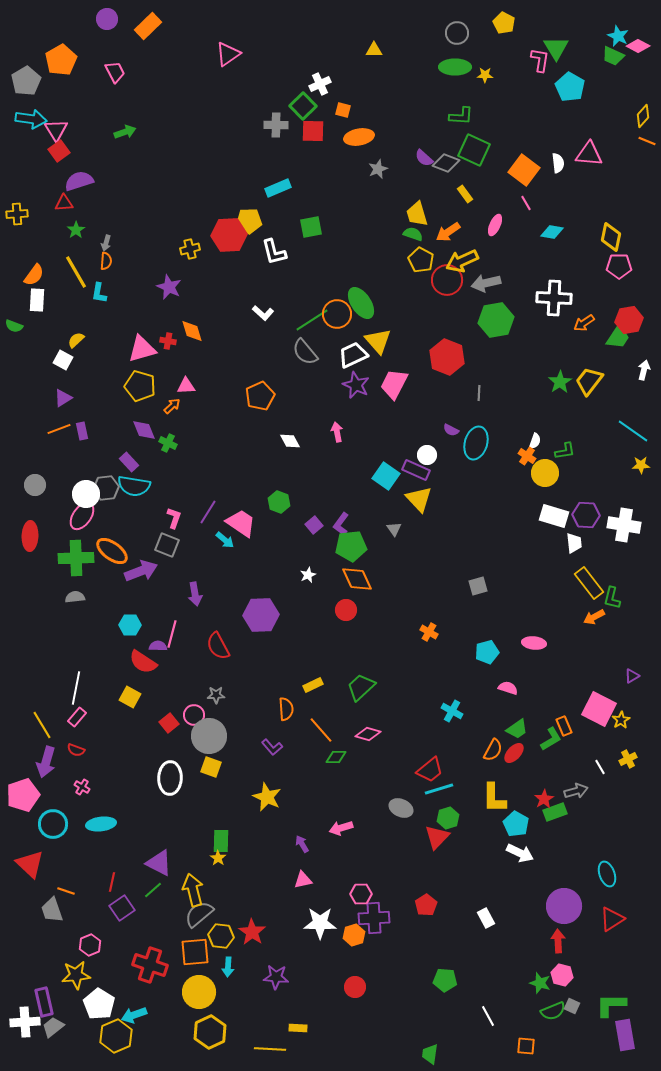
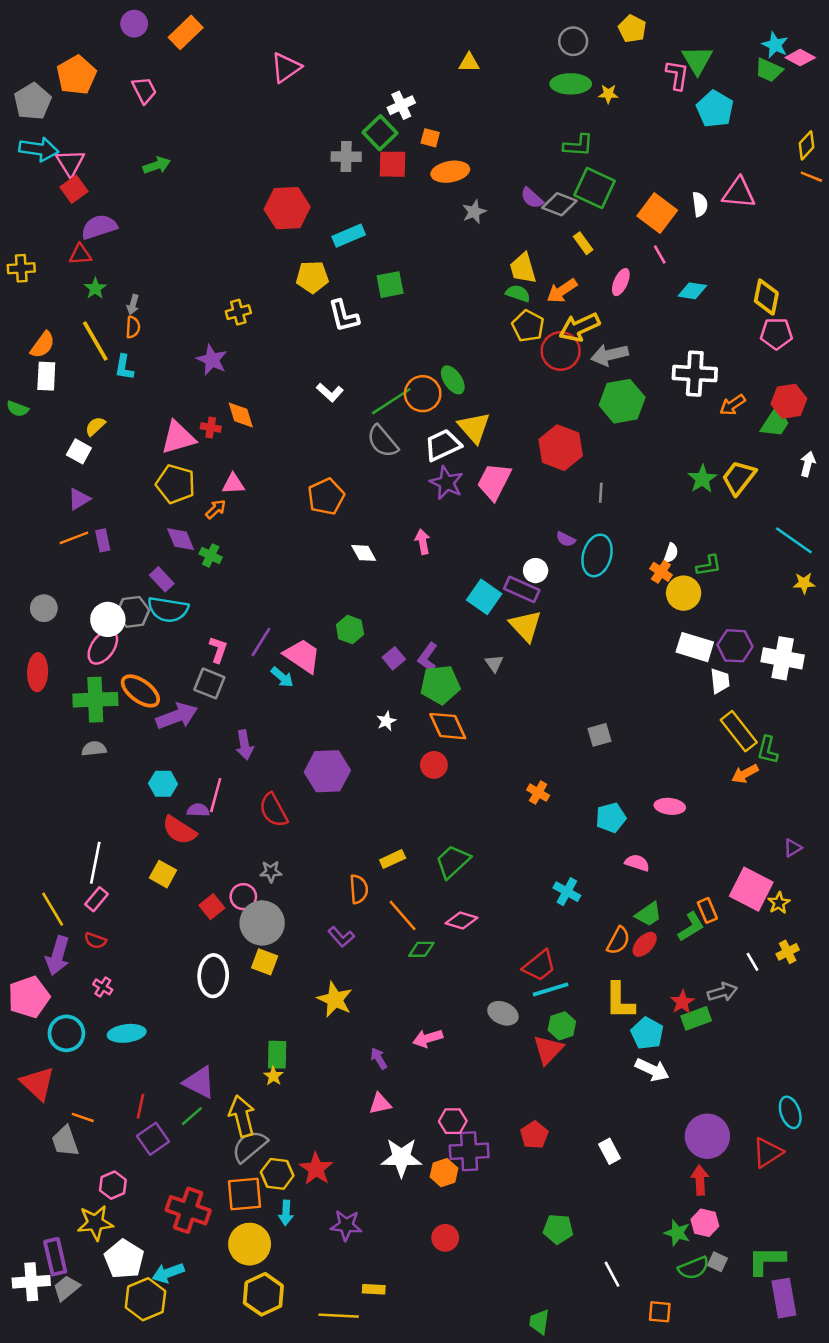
red hexagon: (229, 235) -> (287, 208), moved
green ellipse: (361, 303) -> (453, 380), size x0.7
cyan ellipse: (607, 874) -> (790, 1112), moved

